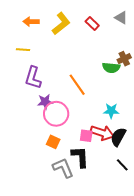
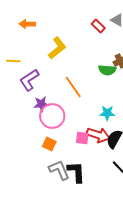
yellow L-shape: (61, 24) -> (57, 48), moved
red rectangle: (92, 24) -> (98, 26), moved
yellow line: (23, 50) -> (13, 61), moved
purple L-shape: (33, 78) -> (29, 80), turned 40
black L-shape: (80, 157) -> (76, 172), moved

